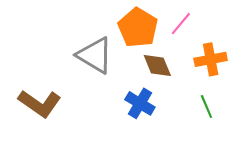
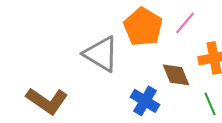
brown diamond: (157, 66) -> (176, 75), moved

